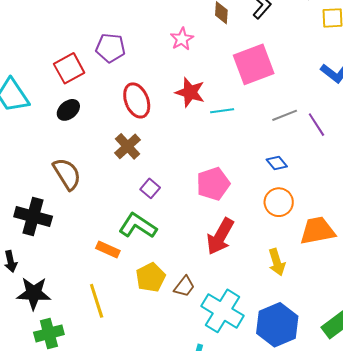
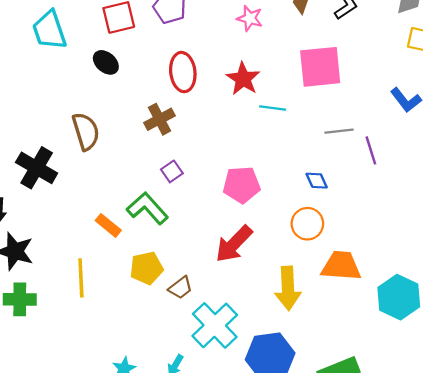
pink star: (182, 39) -> (250, 18), turned 30
black ellipse: (68, 110) -> (106, 62), turned 65
yellow arrow: (277, 262) -> (288, 288), size x1.4

